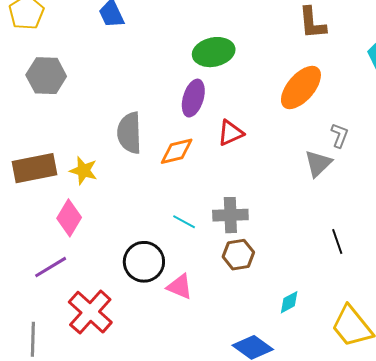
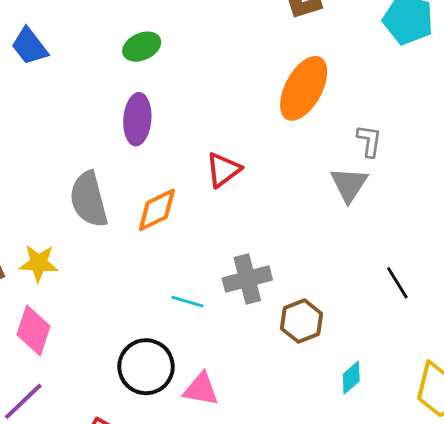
green ellipse: (214, 52) -> (142, 47), moved, size x0.7
purple ellipse: (193, 98) -> (137, 119), moved
brown hexagon: (238, 255) -> (301, 321), moved

